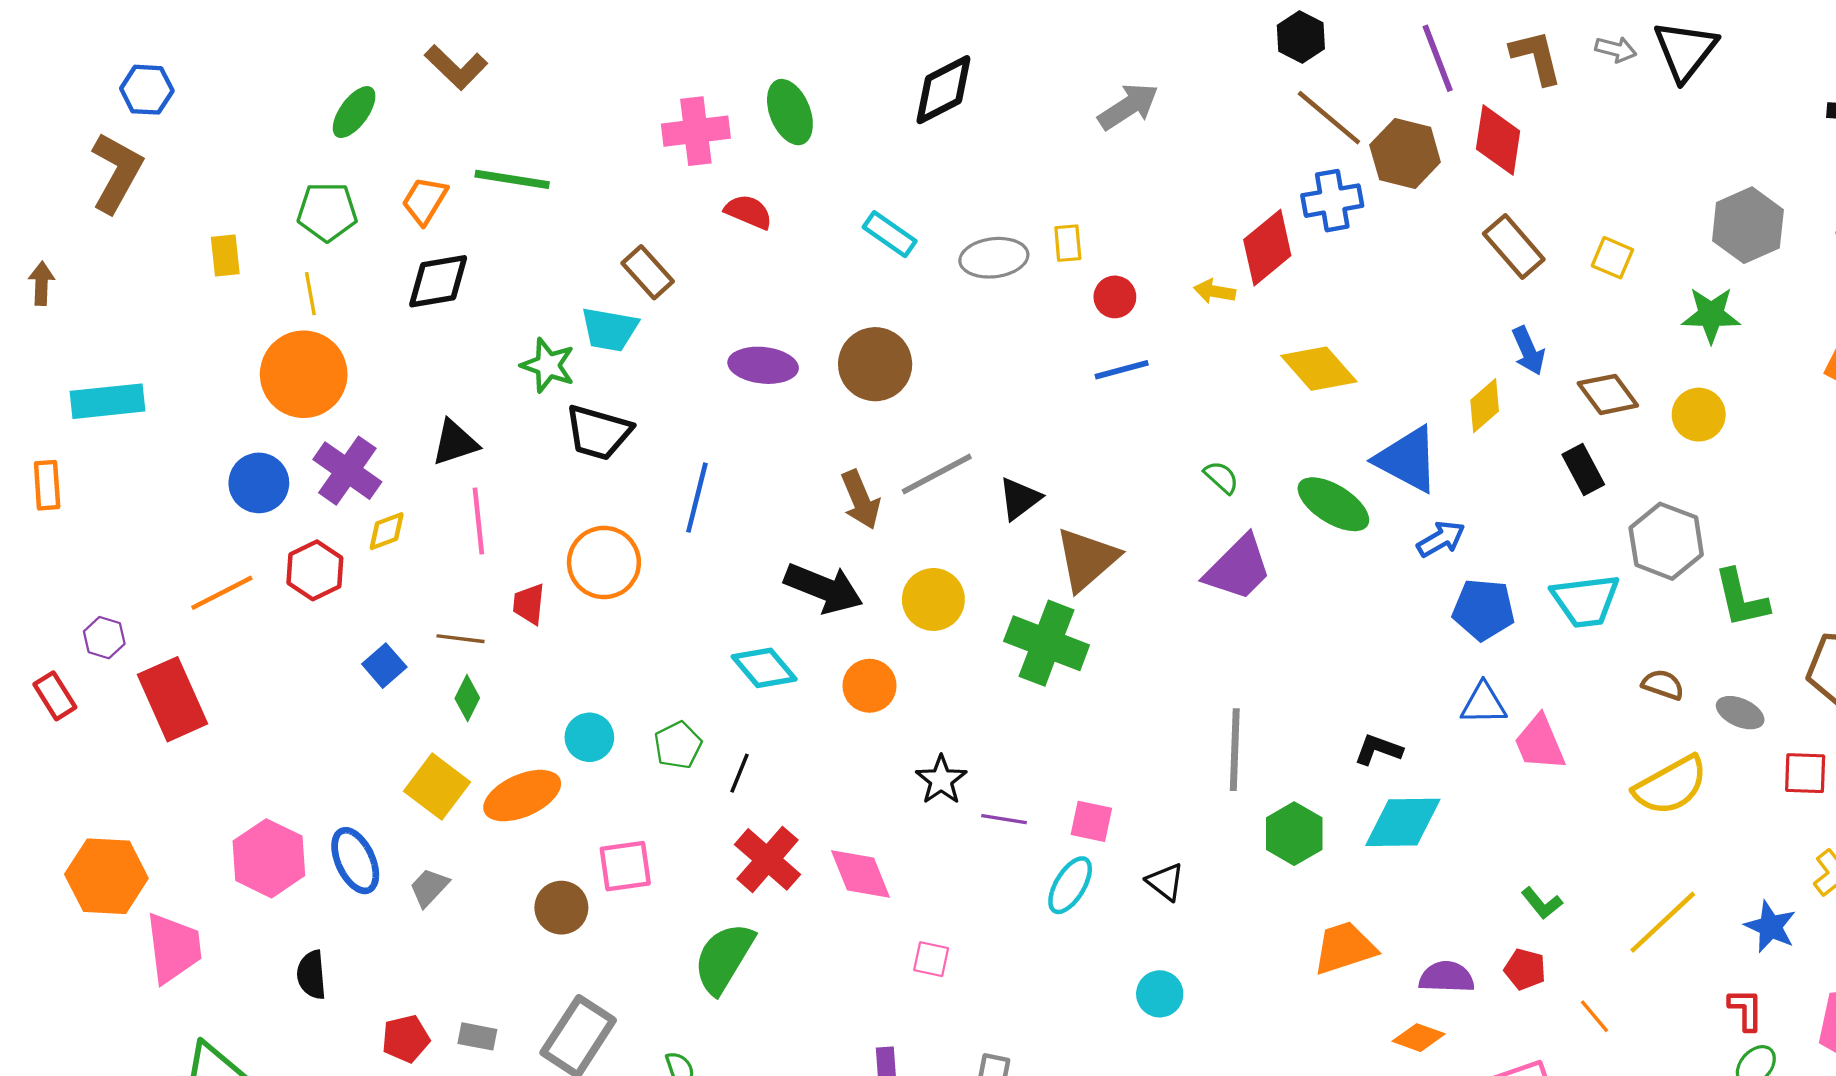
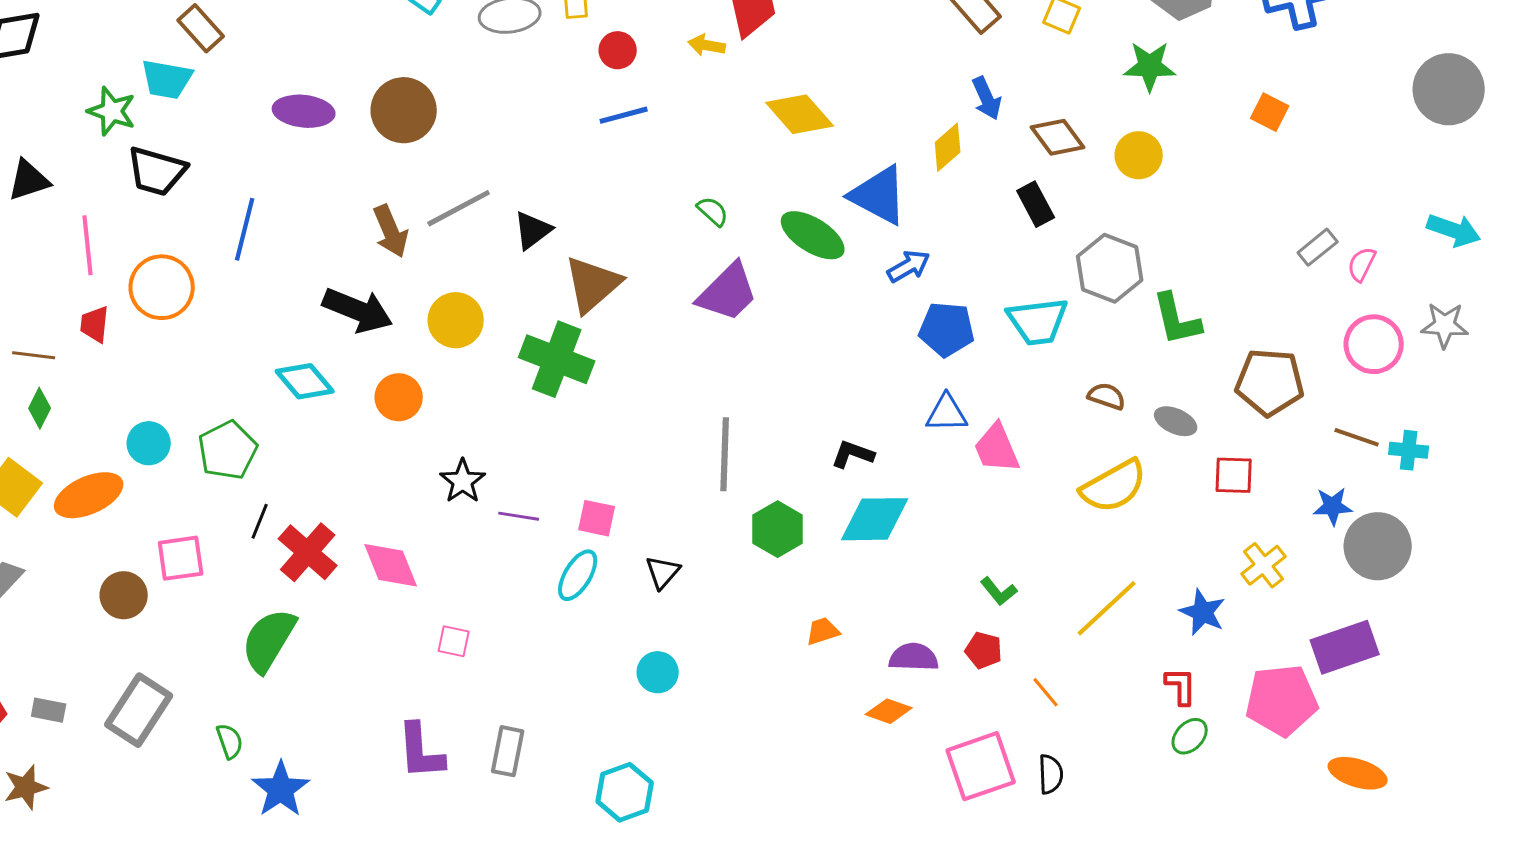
pink line: (478, 521) -> (88, 245), moved
green pentagon: (678, 745) -> (228, 450), size x1.4
black line: (740, 773) -> (260, 521), moved
black triangle: (1165, 882) -> (663, 572), turned 33
orange trapezoid: (1345, 948) -> (823, 631), size x0.6

